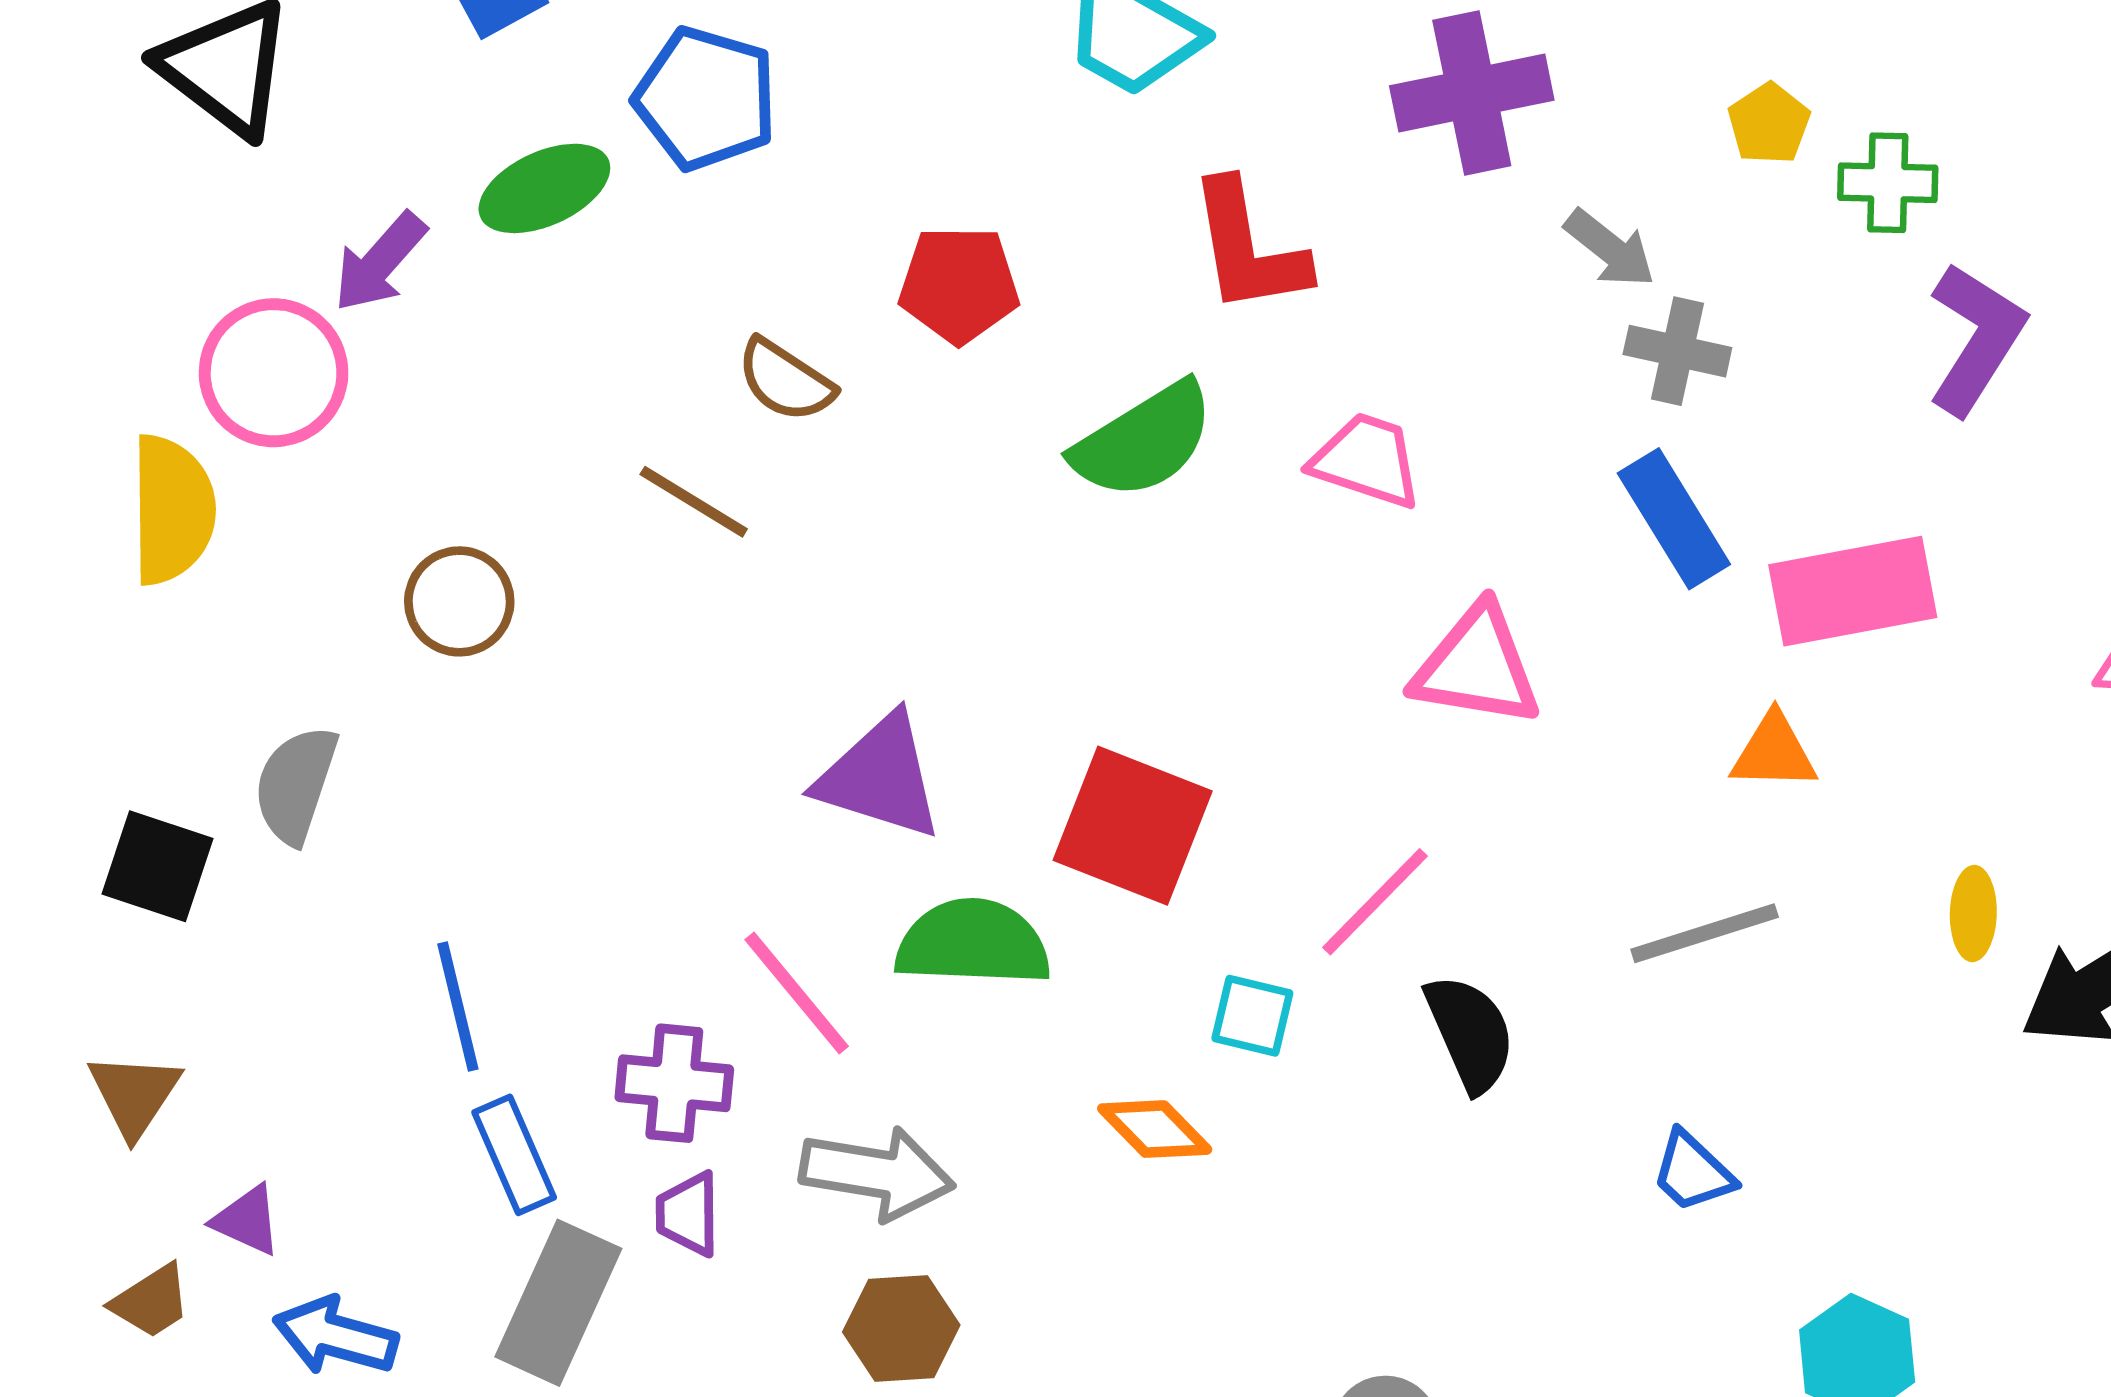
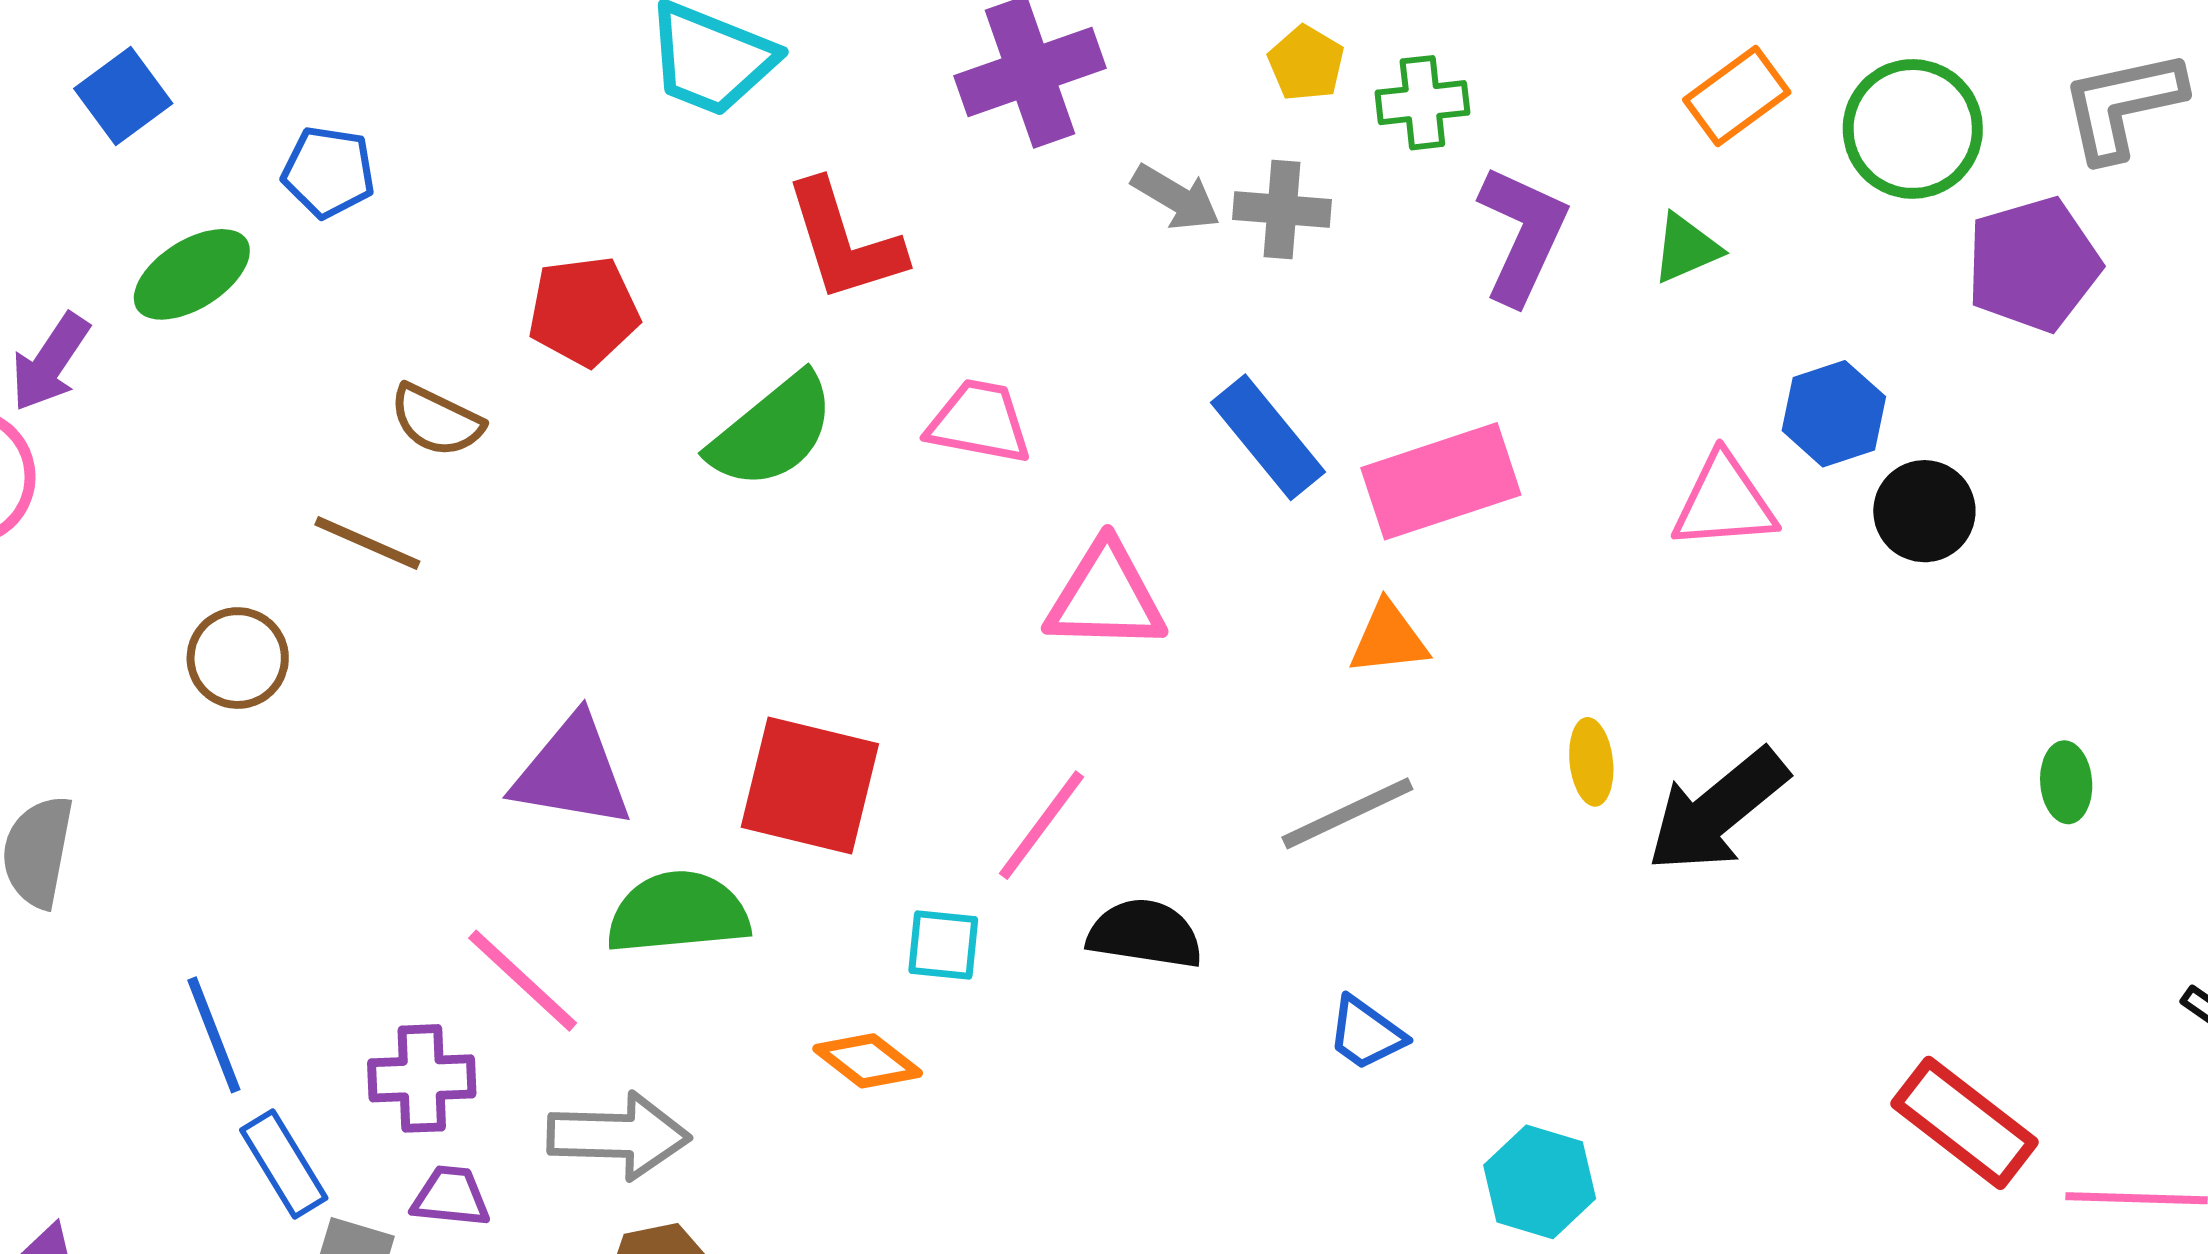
blue pentagon: (706, 98) -> (329, 172), size x0.7
gray cross: (1677, 351) -> (1282, 209), moved
brown circle: (459, 601) -> (238, 658), moved
black semicircle: (1470, 1033) -> (1145, 934), turned -50
purple trapezoid: (688, 1214) -> (451, 1197), turned 104

